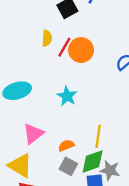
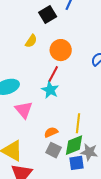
yellow semicircle: (47, 38) -> (31, 41), turned 32
red line: (64, 47) -> (53, 74), moved
pink triangle: (33, 134) -> (24, 110), moved, turned -30

